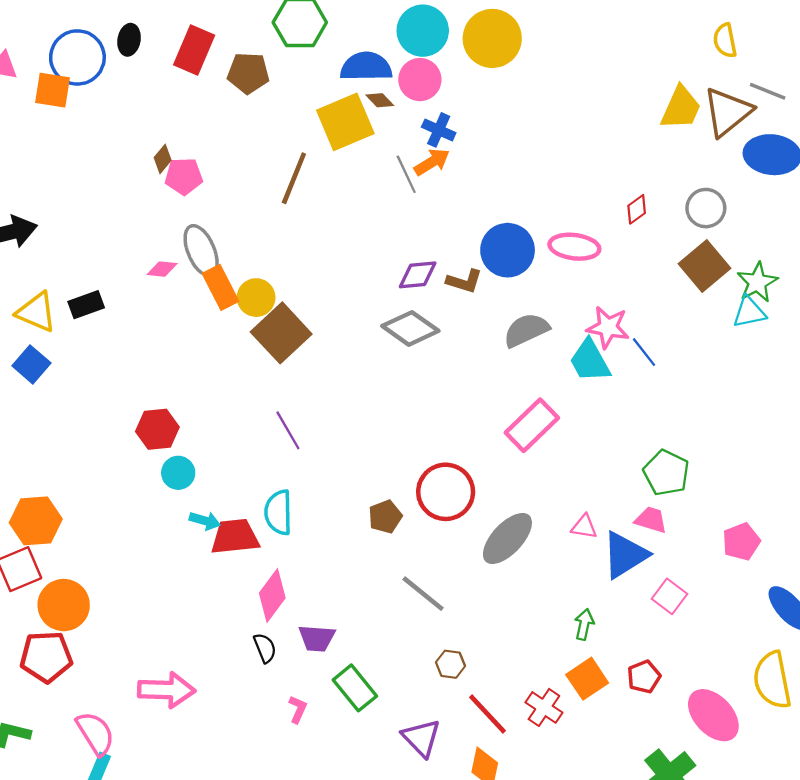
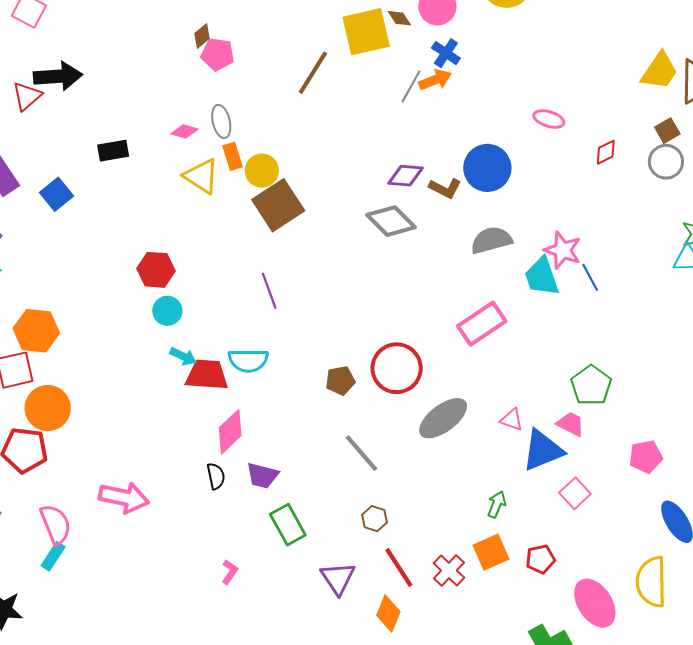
gray line: (406, 174) -> (411, 86), turned 44
pink ellipse: (574, 247) -> (549, 119), moved, size x0.7
gray ellipse: (201, 251) -> (221, 121), size x0.7
brown square: (704, 266) -> (667, 131), moved, size x0.6
orange rectangle: (221, 287) -> (233, 156), size x0.7
yellow triangle: (36, 312) -> (201, 176), moved
cyan semicircle: (278, 512) -> (248, 361), turned -99
pink L-shape: (298, 709) -> (230, 572), moved

